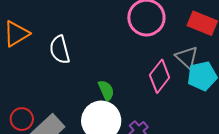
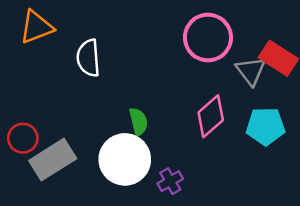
gray triangle: (187, 57) -> (251, 71), moved

